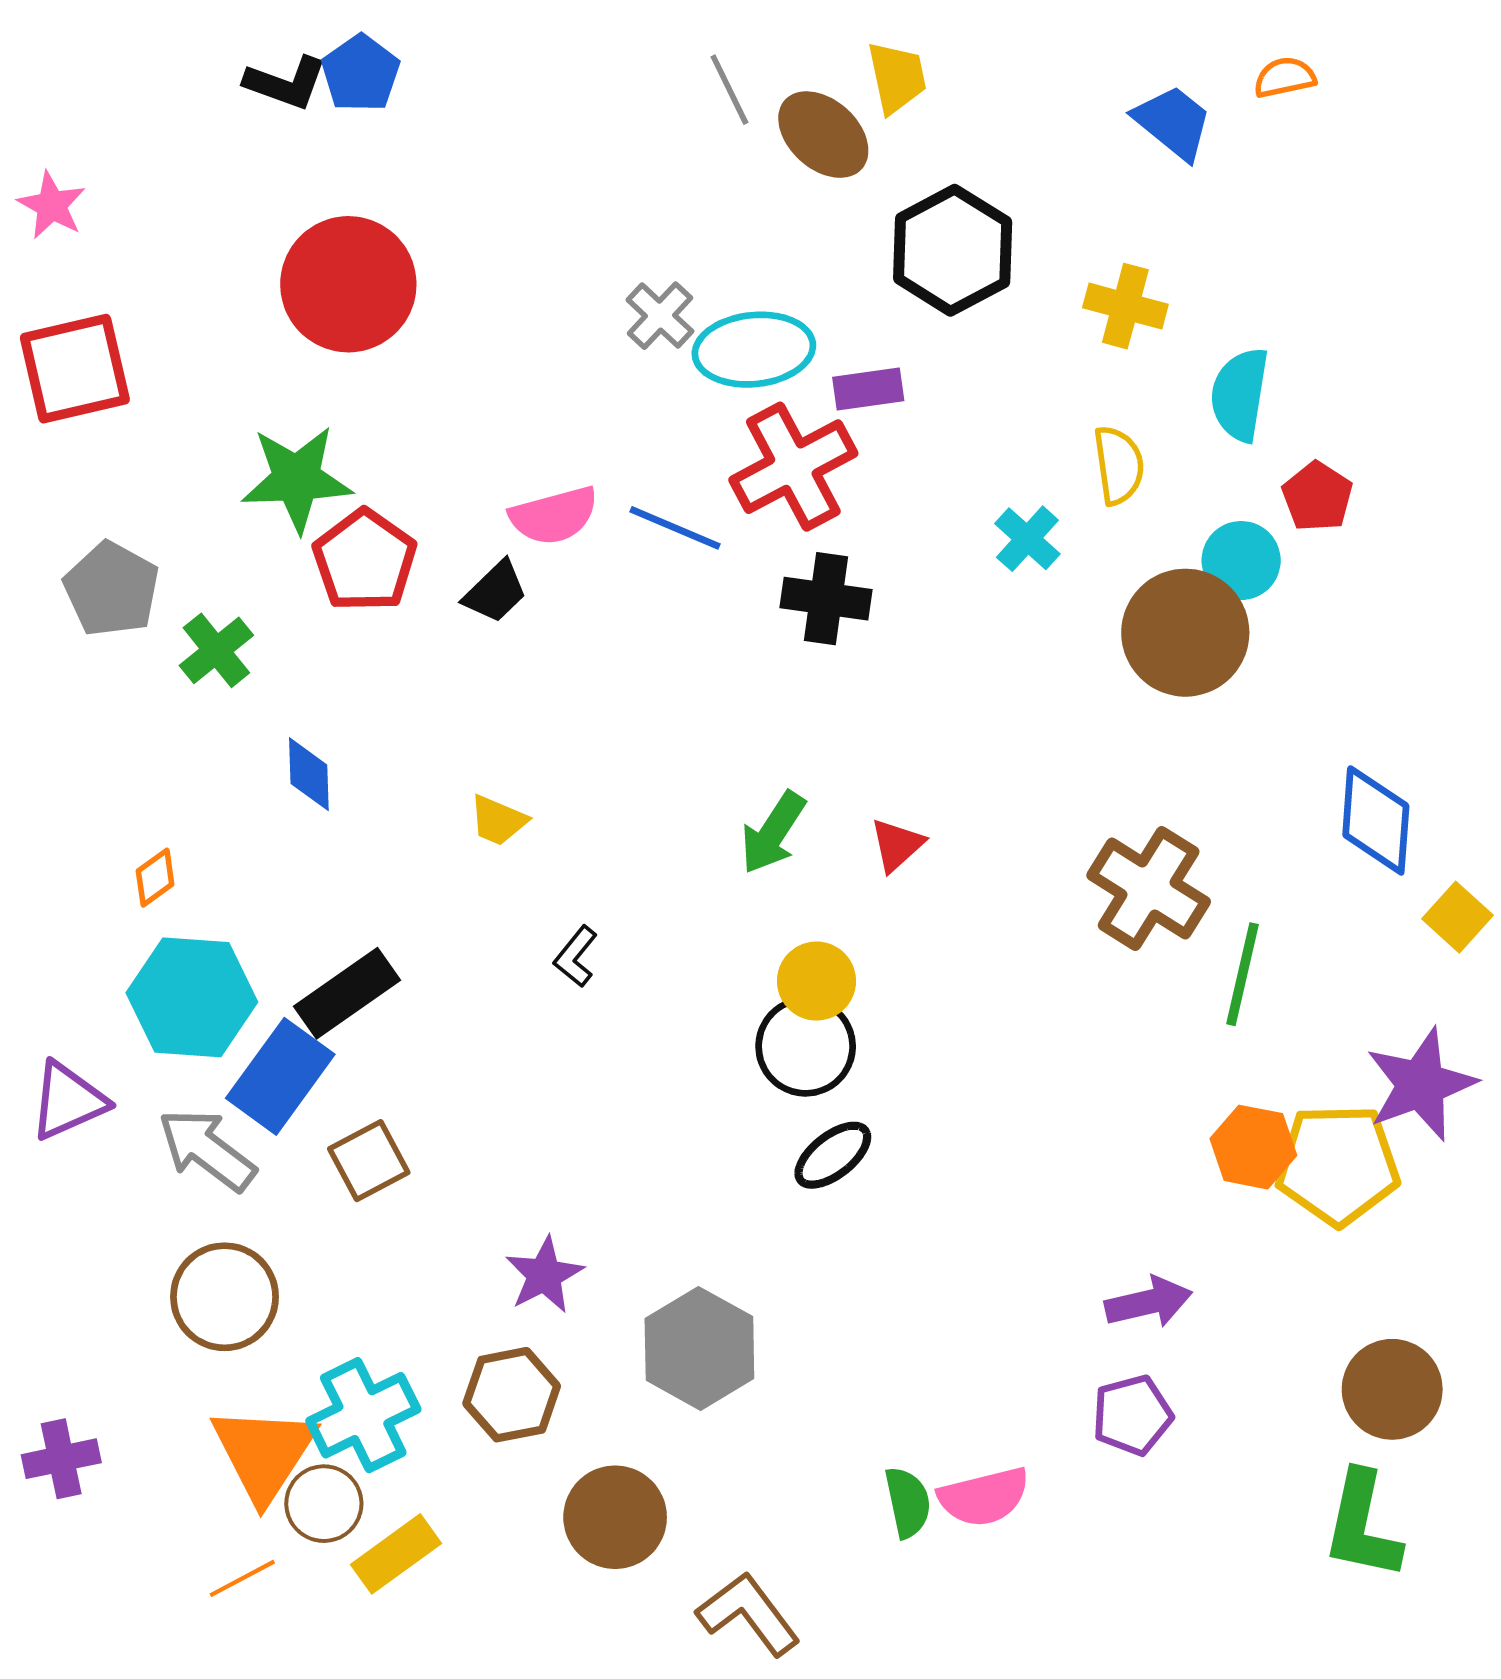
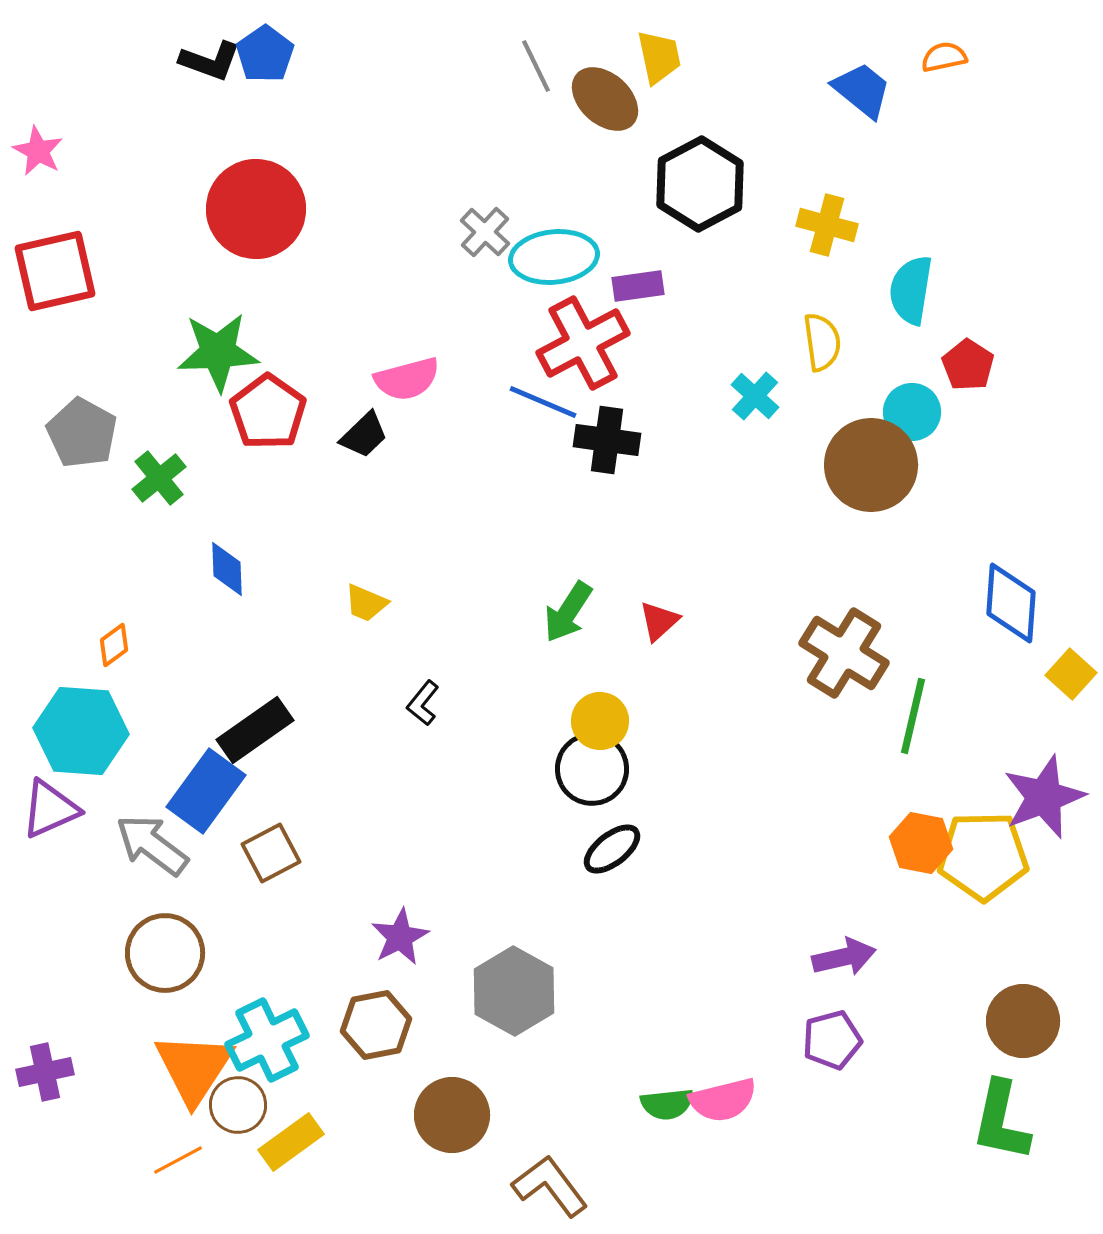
blue line: (675, 528) -> (543, 402), moved
cyan hexagon: (192, 997) -> (81, 731), moved
green semicircle: (908, 1502) -> (667, 1104), turned 96

